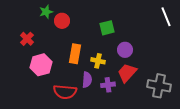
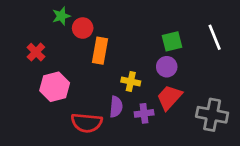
white line: (166, 17) -> (215, 37), moved
green square: (107, 28) -> (172, 41), moved
orange rectangle: (75, 54) -> (100, 51), moved

